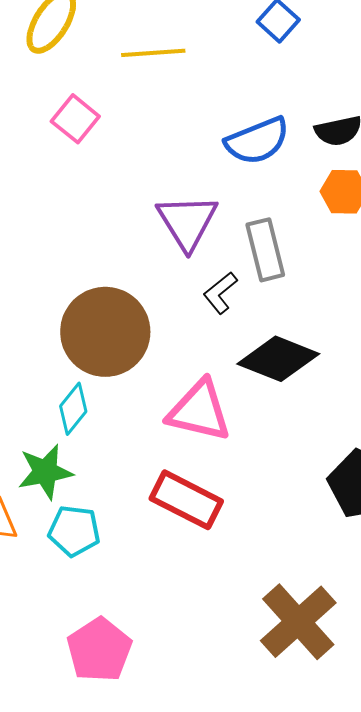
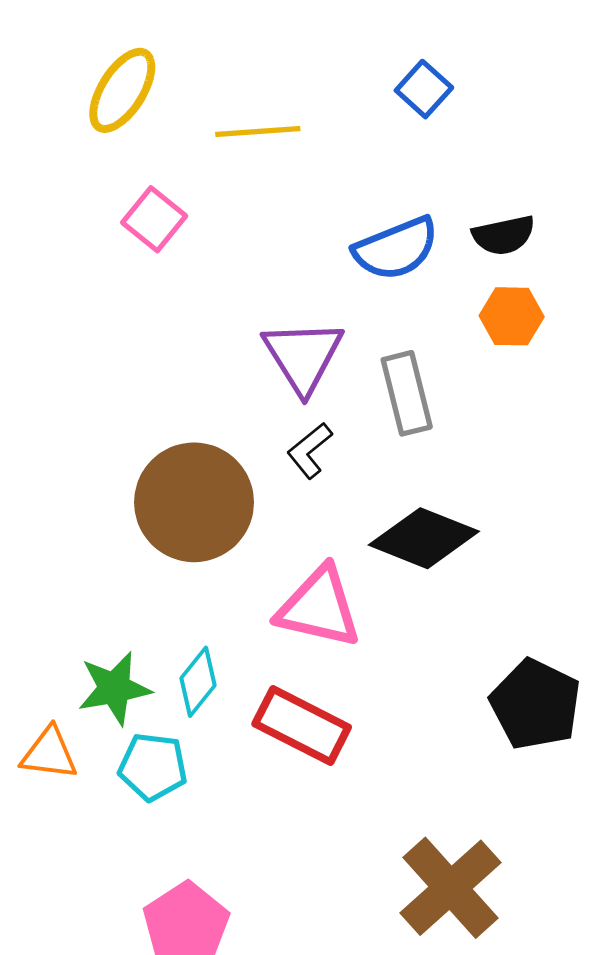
black L-shape: (220, 293) -> (310, 450), moved
cyan diamond: (73, 409) -> (198, 682), moved

